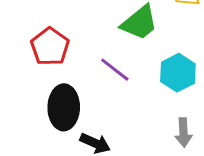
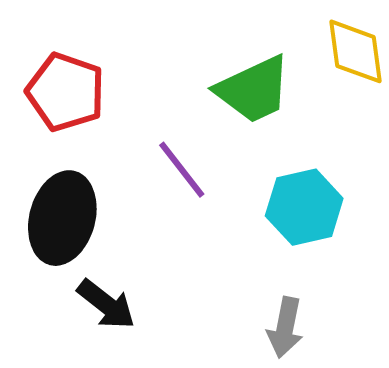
red pentagon: (50, 47) -> (66, 92), turned -30

